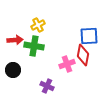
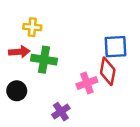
yellow cross: (38, 25) -> (32, 27), moved, turned 32
purple cross: (47, 86) -> (61, 112), turned 32

